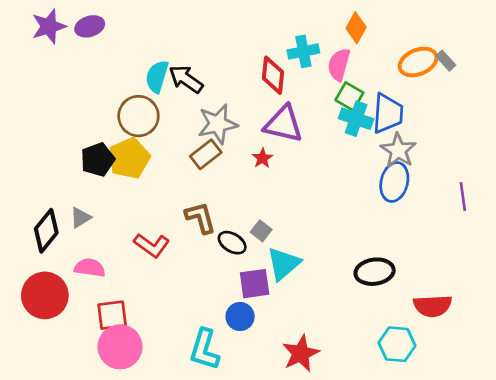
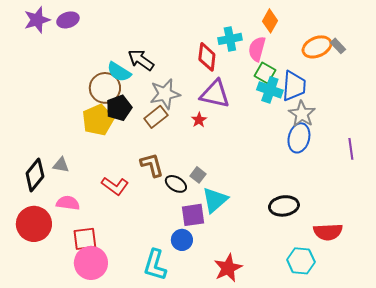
cyan semicircle: (157, 76) -> (119, 72), moved, turned -75
black pentagon: (98, 160) -> (119, 108), moved
gray triangle: (80, 218) -> (61, 165), turned 42

